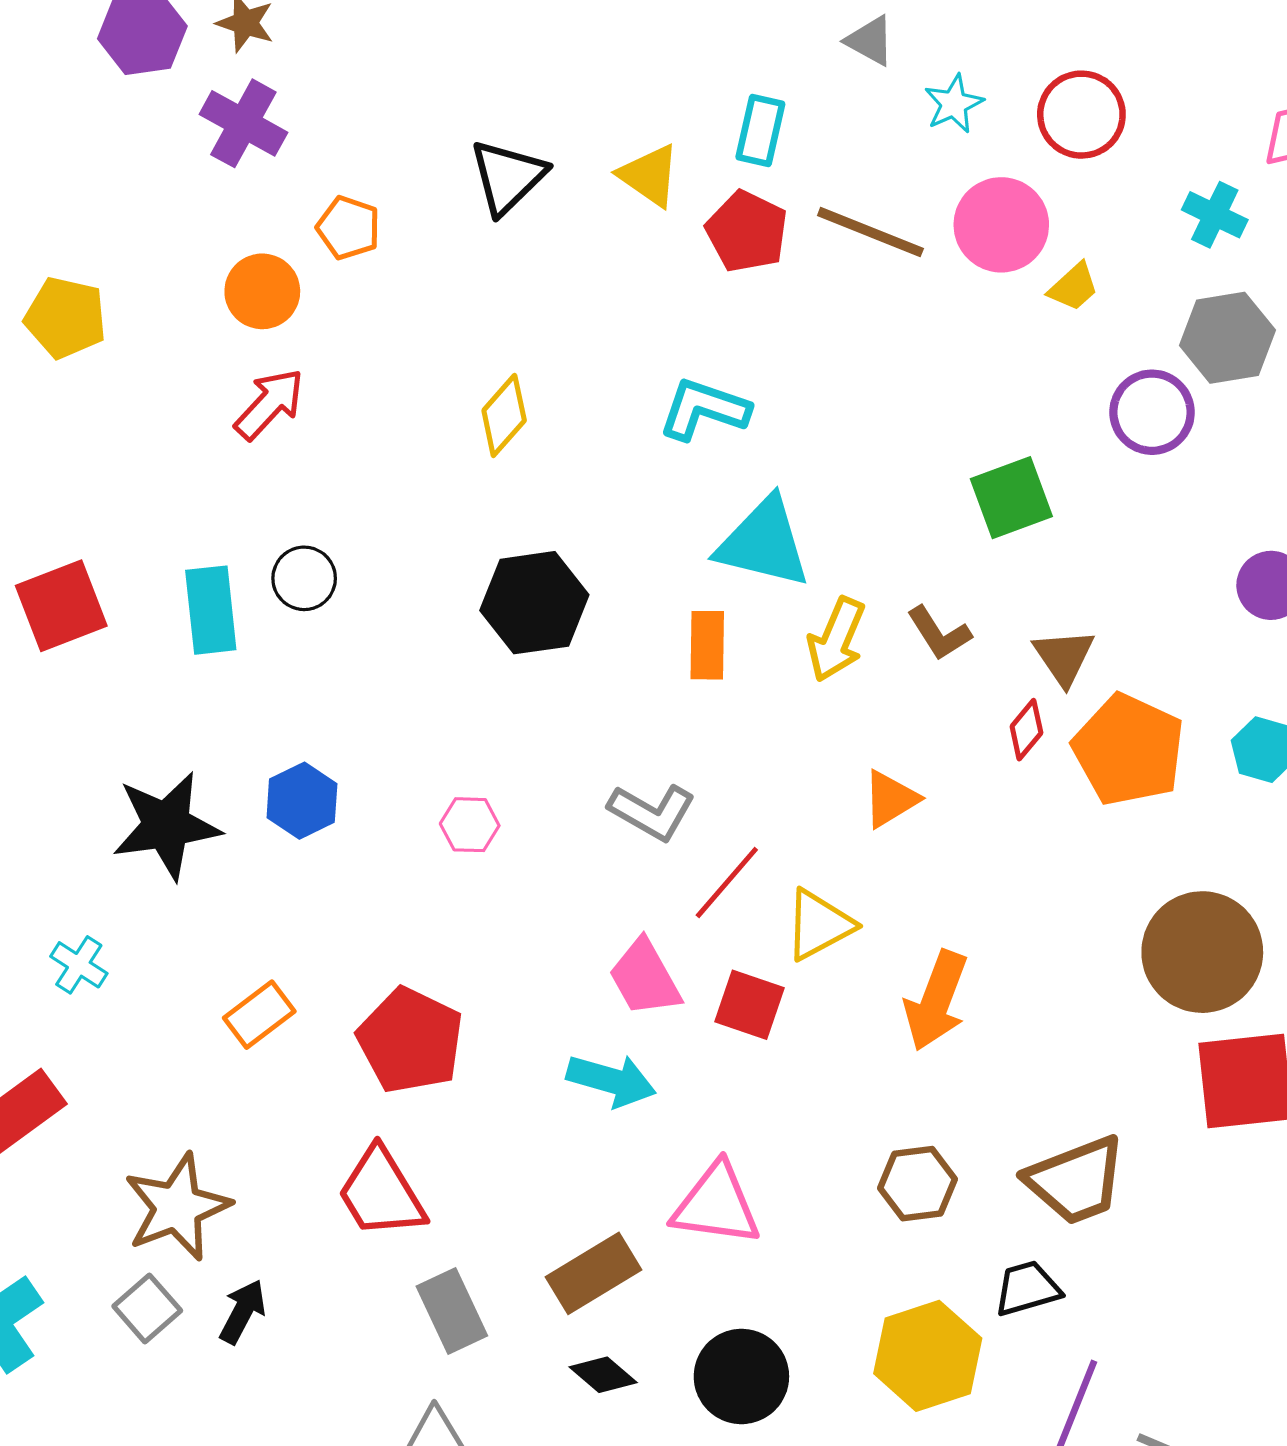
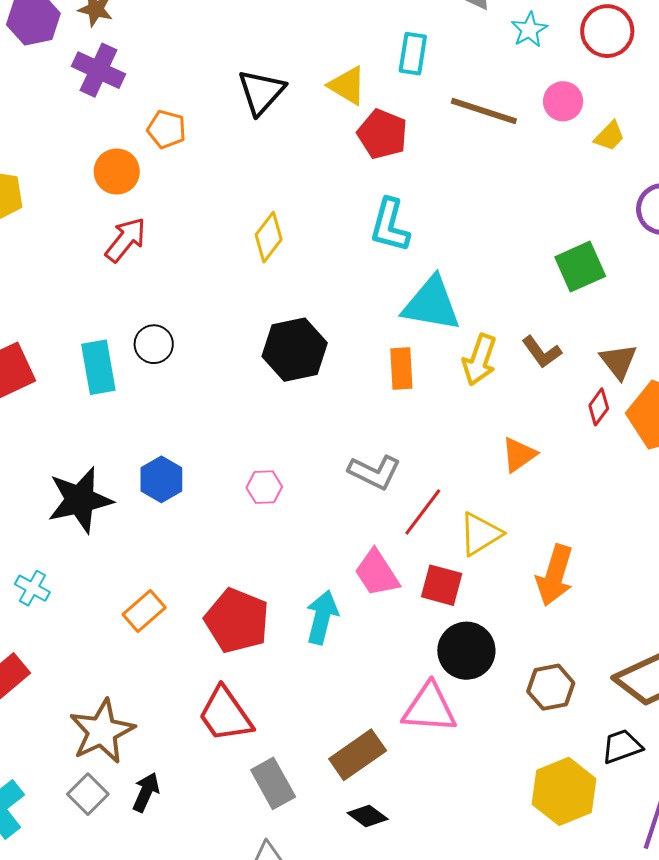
pink circle: (1001, 225) -> (563, 101), size x0.7
red pentagon: (747, 232) -> (382, 134), moved
cyan L-shape: (704, 409) -> (390, 225), turned -90
cyan arrow: (611, 1080) -> (322, 617), moved, turned -88
black circle: (741, 1376) -> (466, 651), moved

